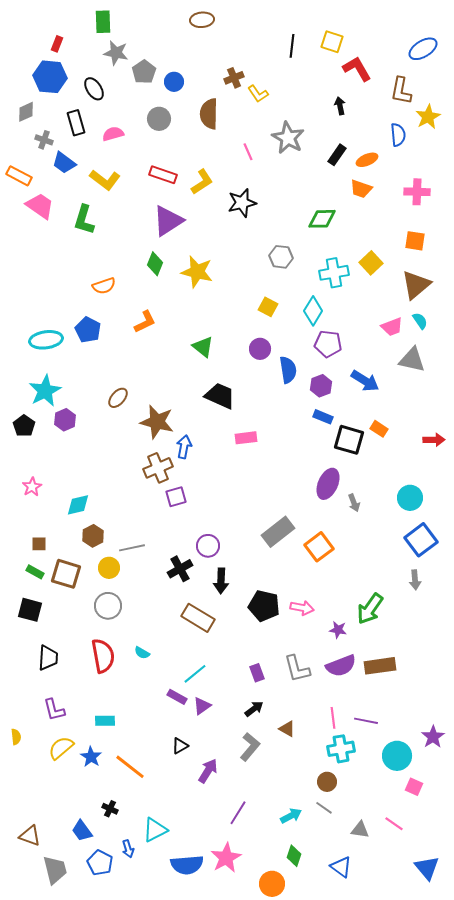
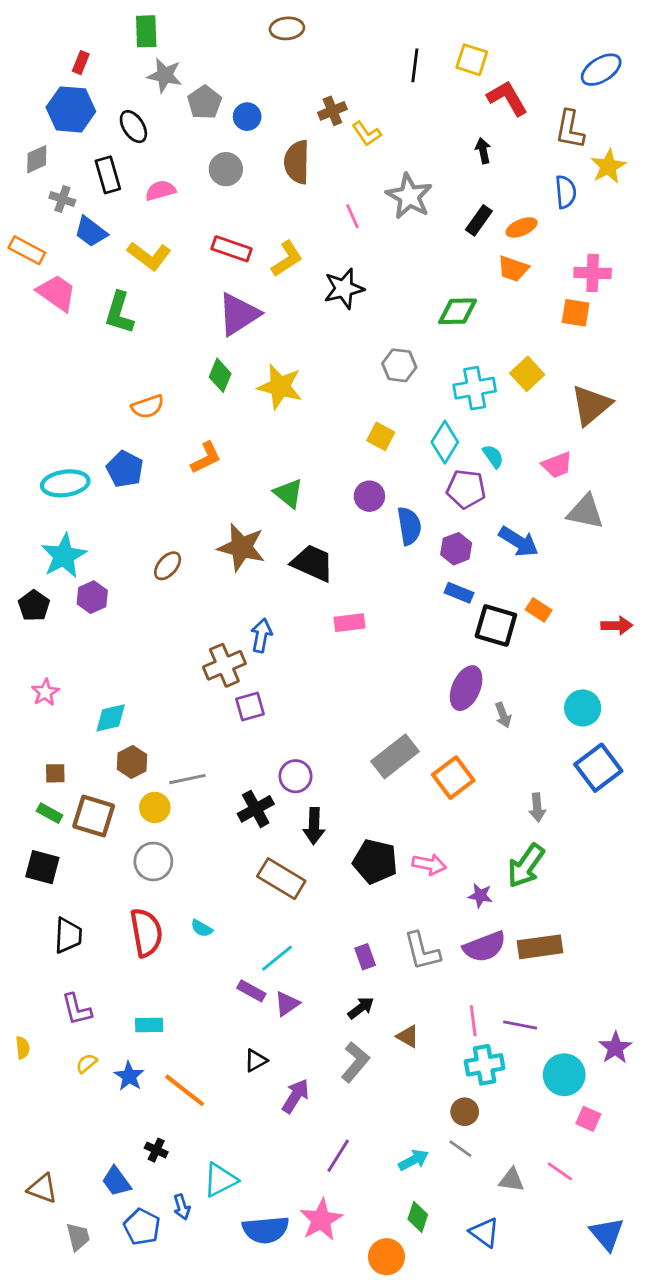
orange square: (415, 241) -> (576, 313), moved
cyan semicircle: (420, 321) -> (493, 456), moved
brown star: (157, 422) -> (241, 547), moved
gray arrow: (415, 580) -> (537, 807), moved
yellow semicircle: (61, 748) -> (87, 1063), size x0.6
gray trapezoid: (55, 870) -> (78, 1237), size x0.7

